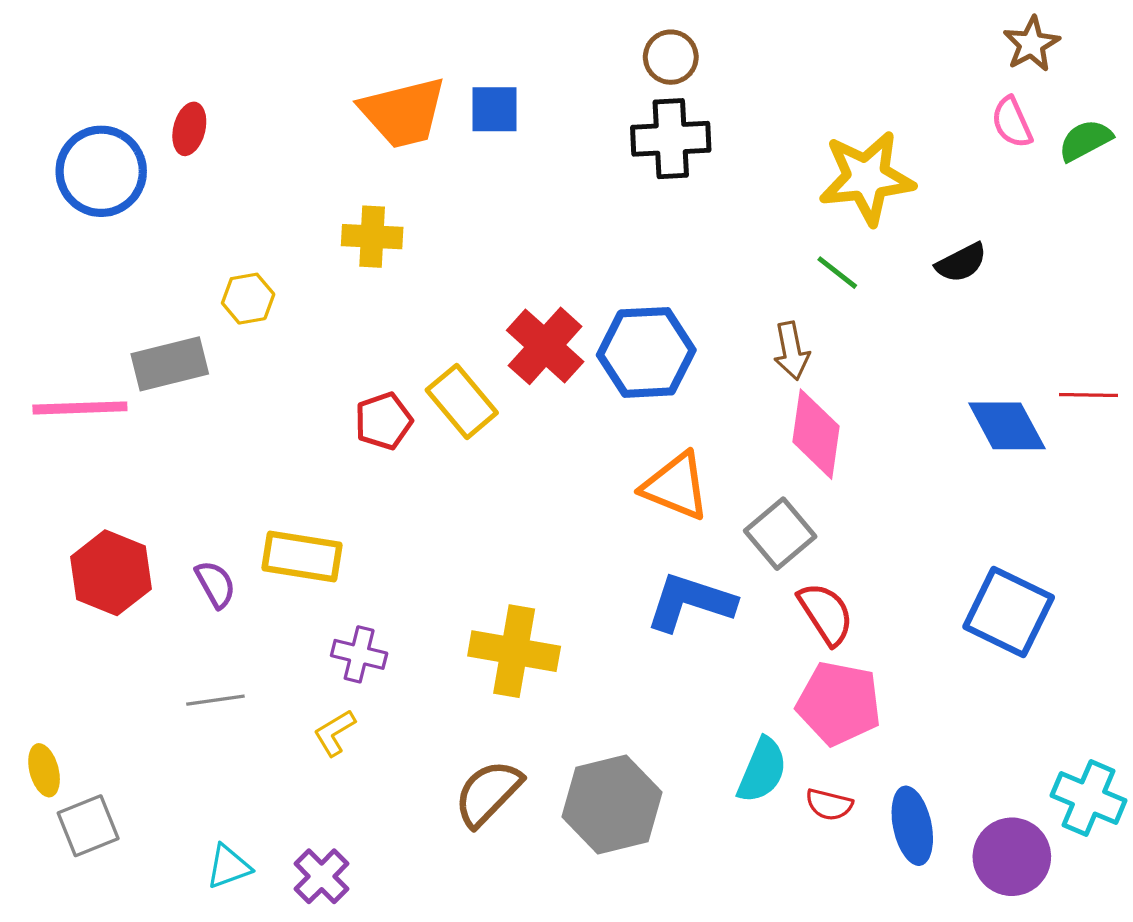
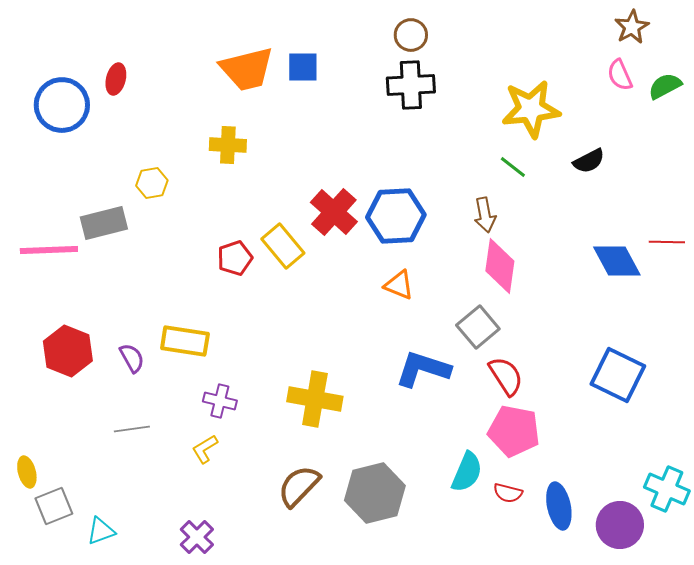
orange triangle: (676, 486) -> (399, 285), moved, size x0.7
cyan triangle: (228, 867) -> (101, 531), moved

